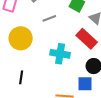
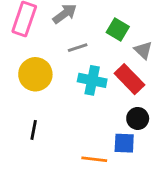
cyan cross: (60, 54) -> (92, 80), moved

